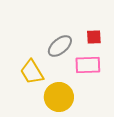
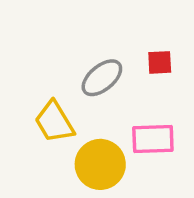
pink rectangle: (88, 65) -> (153, 139), moved

